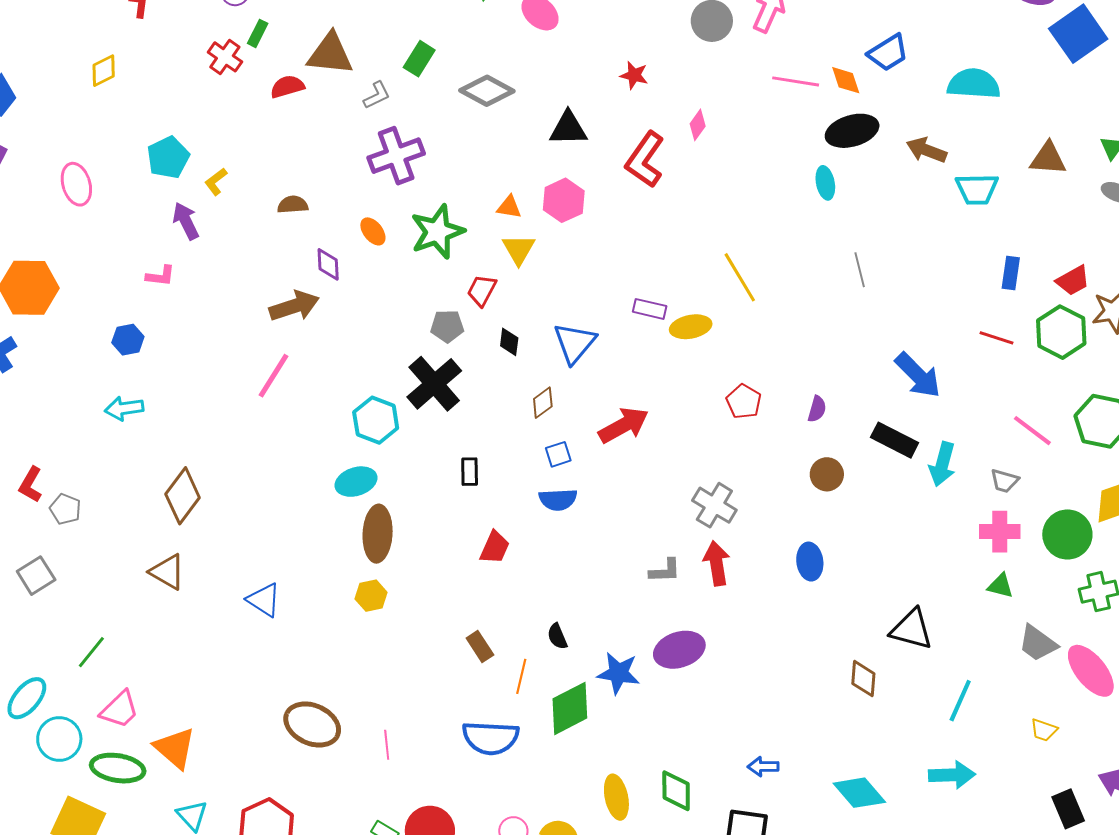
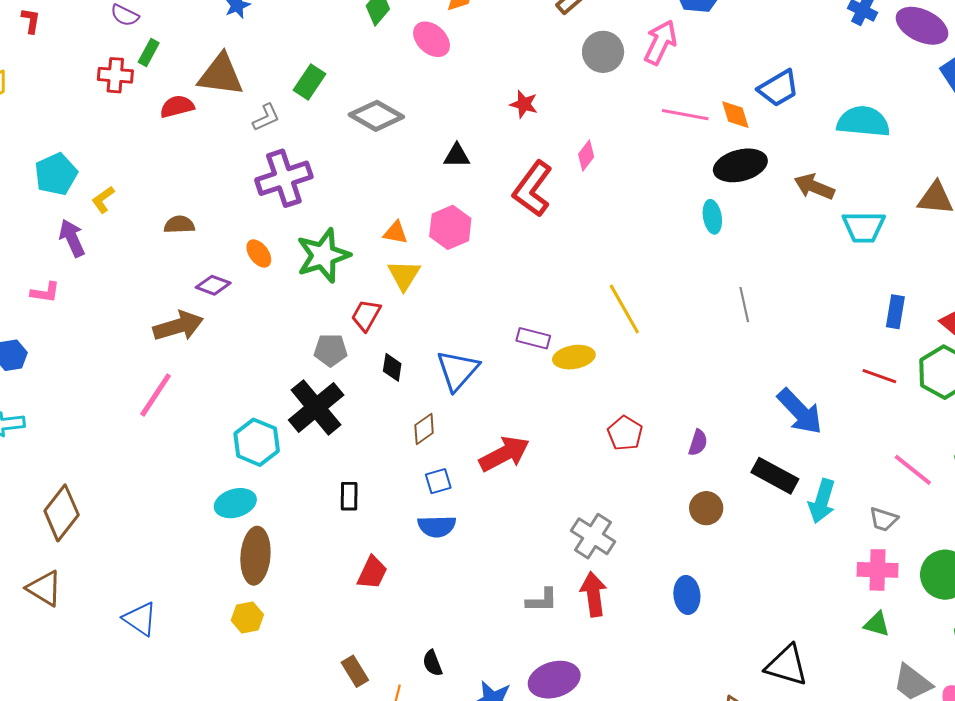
red cross: (225, 57) -> (115, 75), turned -32
black triangle: (568, 128) -> (457, 156), size x0.7
purple diamond: (328, 264) -> (213, 285), turned -68

